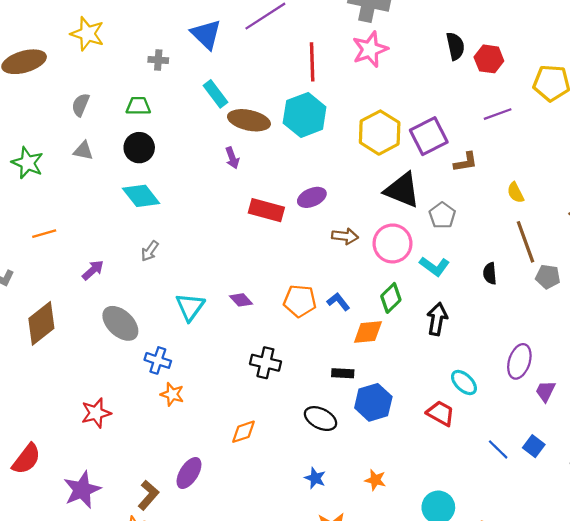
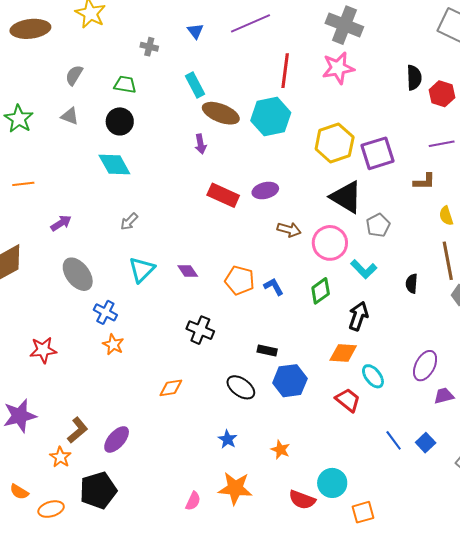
blue triangle: (206, 34) -> (195, 31), size x0.6
brown L-shape: (466, 162) -> (424, 182), moved
gray arrow: (150, 251) -> (129, 222), moved
orange diamond: (368, 332) -> (343, 353), moved
purple trapezoid: (545, 391) -> (444, 396), turned 40
purple ellipse: (189, 473) -> (117, 439), moved

